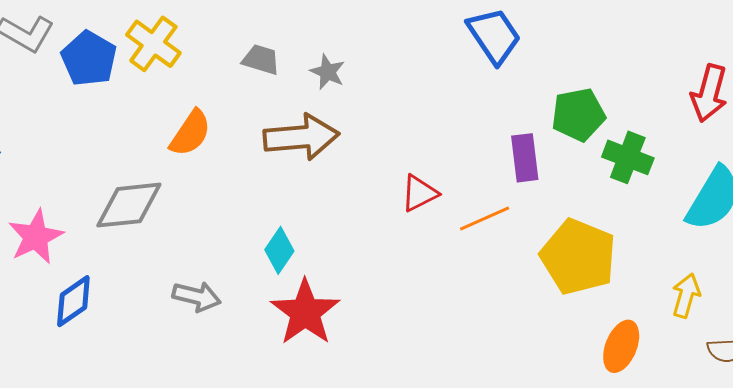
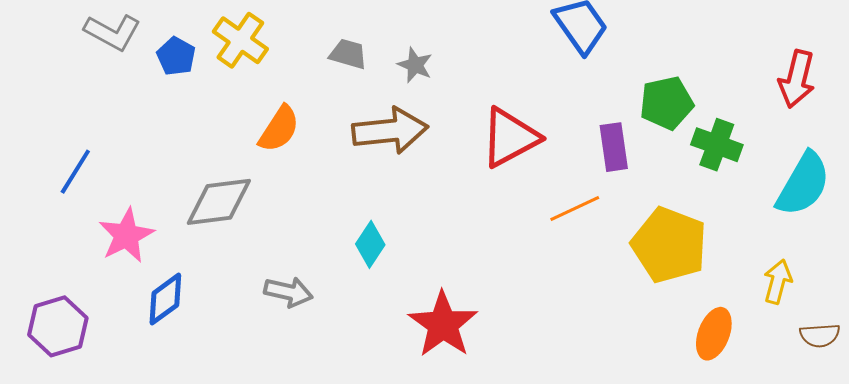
blue pentagon: (89, 59) -> (176, 56), size x0.7
red triangle: (419, 193) -> (510, 137), moved, size x1.6
red star: (305, 312) -> (443, 324), moved

